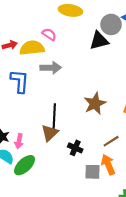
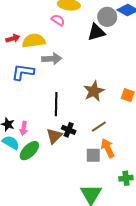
pink semicircle: (49, 34) -> (58, 20), moved
blue L-shape: (20, 81) -> (23, 72), turned -85
brown triangle: (50, 133) -> (54, 136), moved
brown line: (111, 141) -> (99, 127), moved
black cross: (75, 148) -> (69, 130), moved

